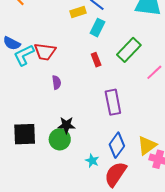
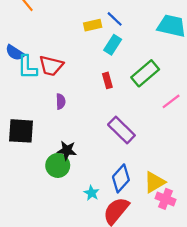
cyan L-shape: (24, 55) -> (27, 67), turned -70
purple rectangle: (113, 102) -> (121, 130), turned -40
black square: (25, 134) -> (21, 131), moved

